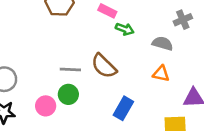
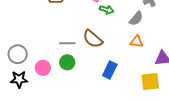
gray semicircle: (162, 43) -> (136, 19), turned 119
pink circle: (46, 106) -> (43, 68), moved

